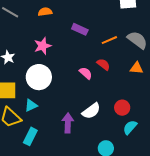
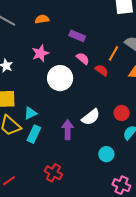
orange line: (109, 40) -> (113, 53), moved, turned -35
pink semicircle: (86, 73) -> (83, 59), moved
white circle: (39, 77) -> (60, 78), moved
cyan rectangle: (30, 136) -> (34, 134), moved

